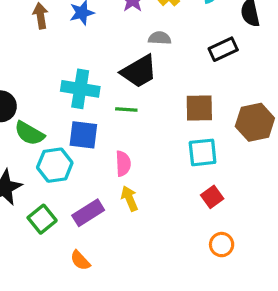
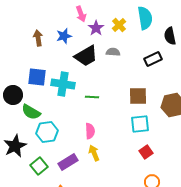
black trapezoid: (139, 71) -> (86, 56), moved
blue square: (83, 135) -> (37, 77), moved

